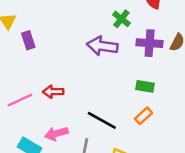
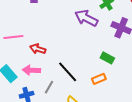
red arrow: (53, 92) -> (38, 49), moved

